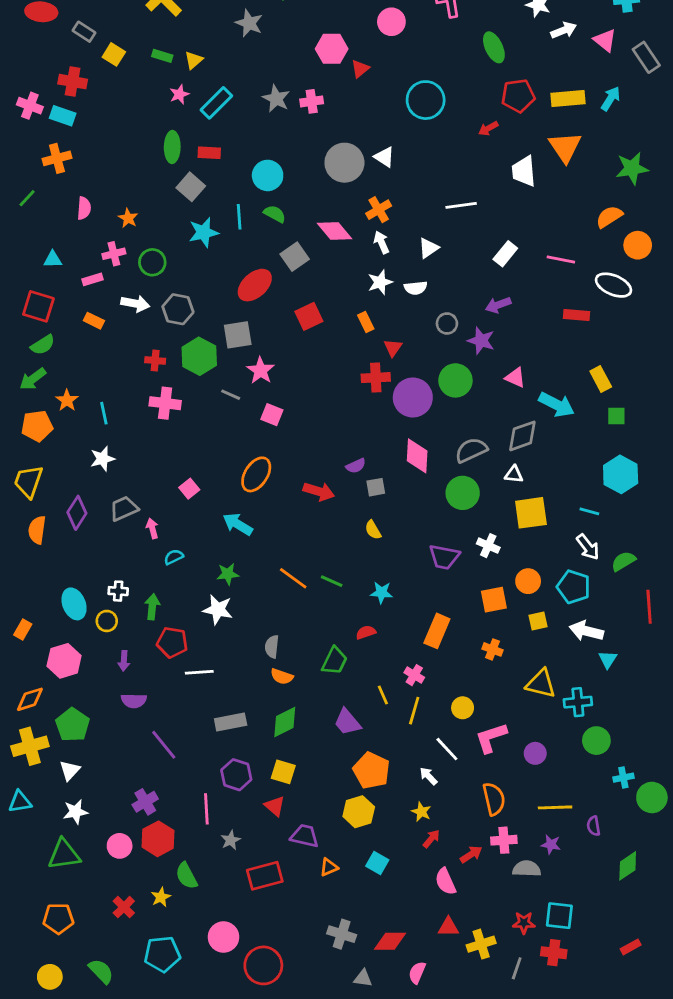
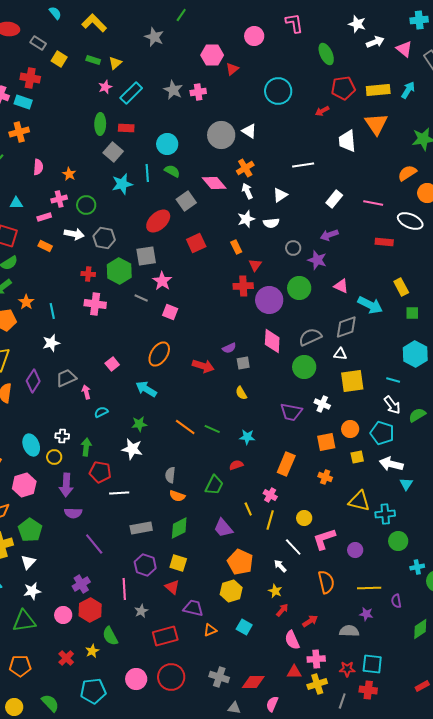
purple arrow: (124, 661) -> (66, 485), size x1.6
pink cross: (504, 840) -> (316, 659), moved
red circle: (263, 965) -> (171, 677), moved

